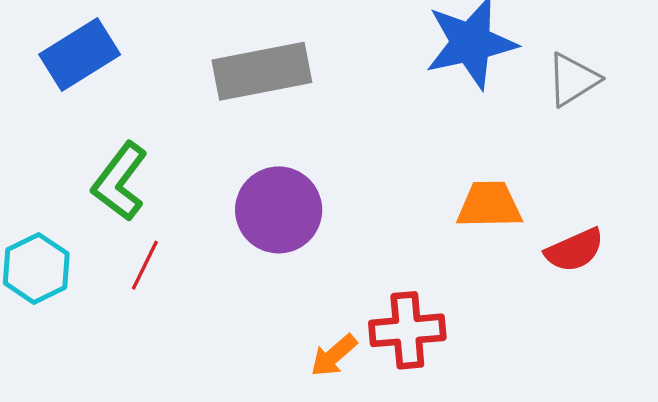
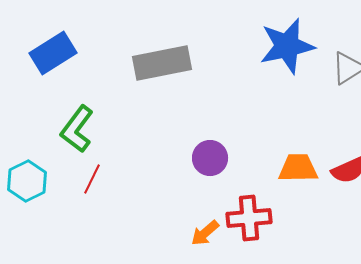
orange trapezoid: (489, 205) -> (298, 168), moved
purple circle: (279, 210) -> (210, 158), moved, size x0.7

